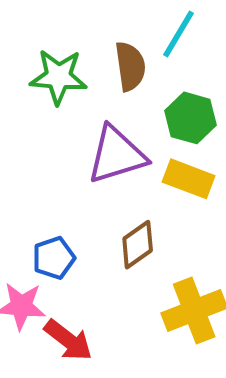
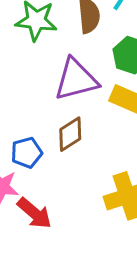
brown diamond: (138, 245) -> (70, 134), moved

